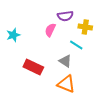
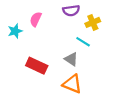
yellow cross: (85, 27) -> (93, 22), turned -32
pink semicircle: (50, 30) -> (36, 19), moved

